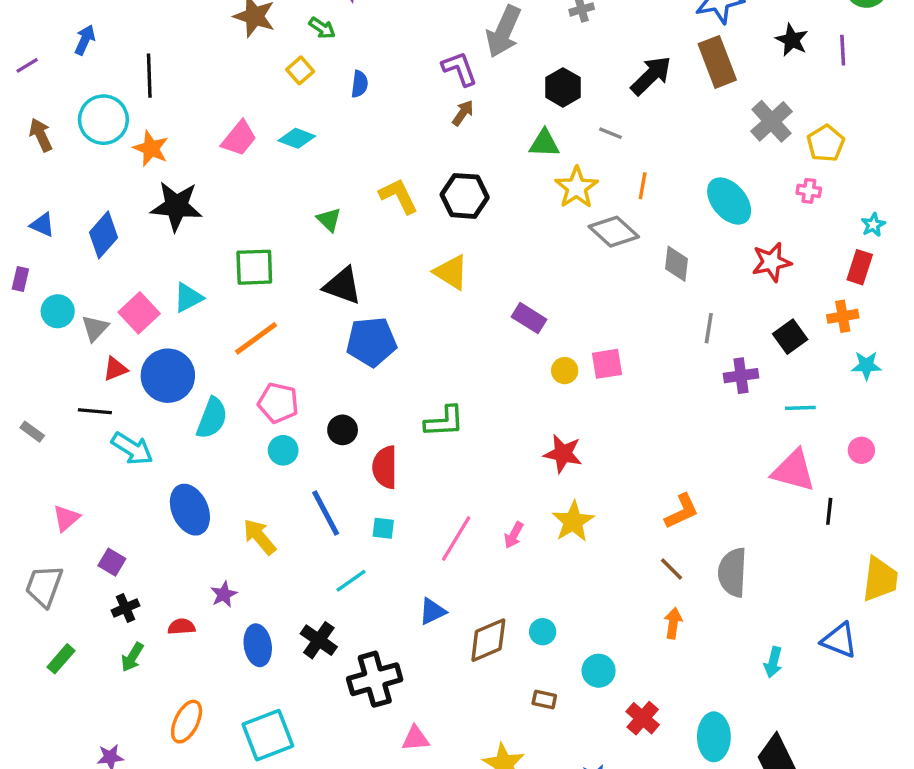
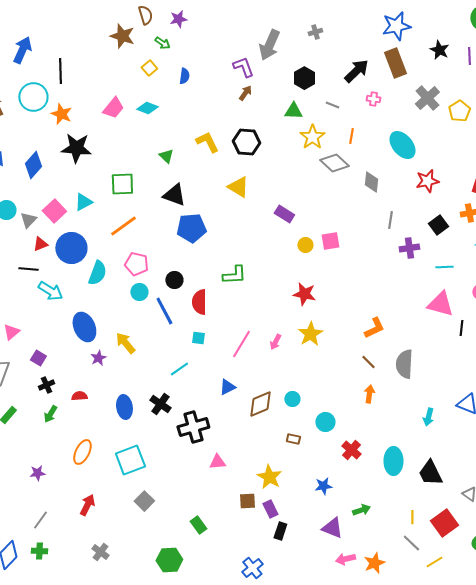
blue arrow: (85, 40) -> (22, 50), size x1.5
pink cross: (809, 191) -> (373, 99), moved
blue line: (326, 513) -> (164, 311), moved
purple star: (224, 594) -> (98, 358), moved

